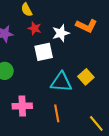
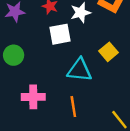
yellow square: (86, 77) -> (108, 52), moved

